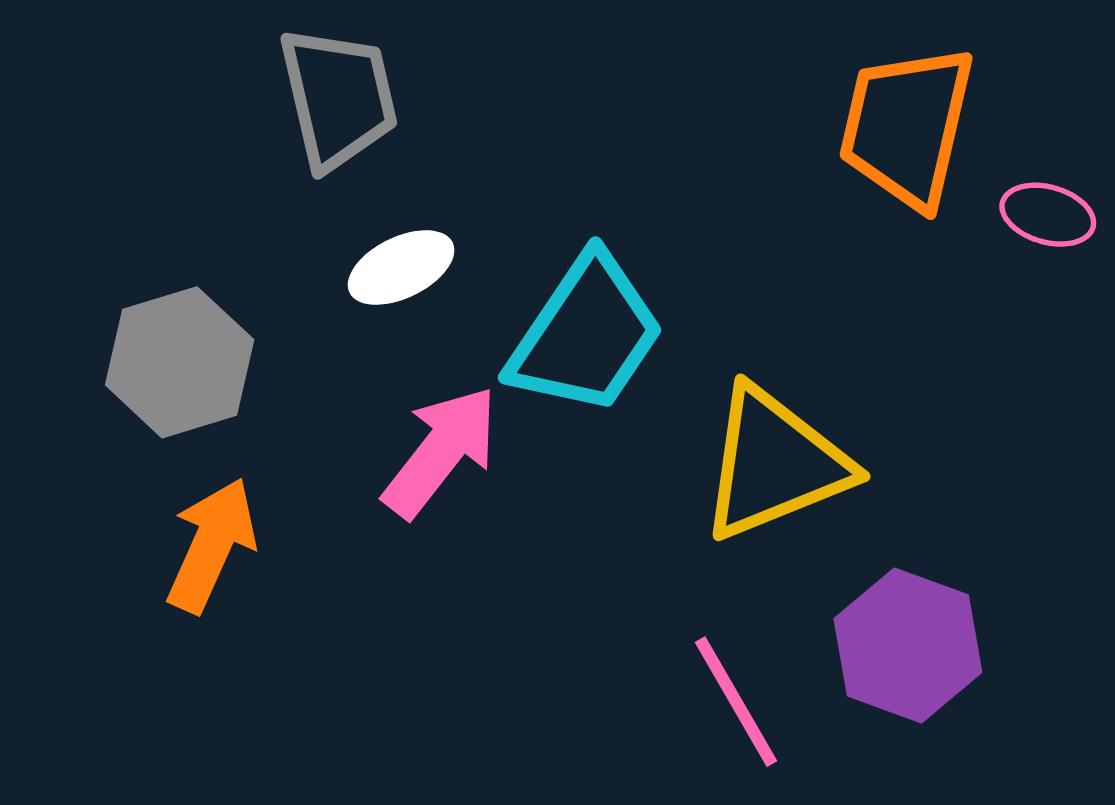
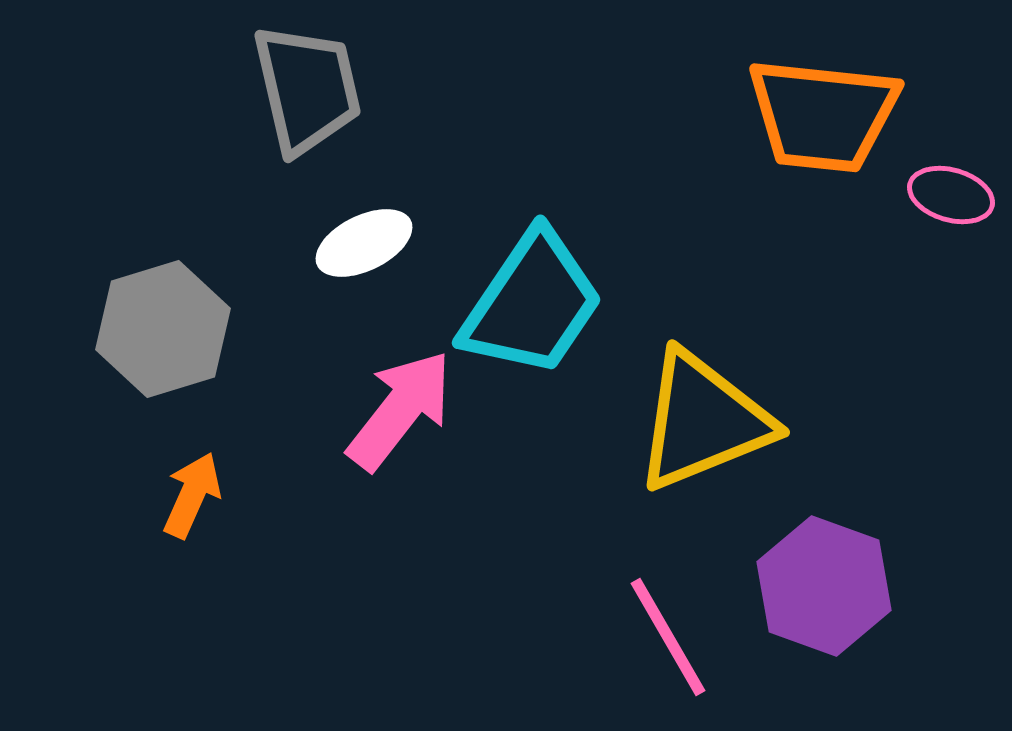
orange trapezoid: (907, 126) -> (823, 115), turned -97
orange arrow: (212, 545) -> (192, 495), size x0.7

